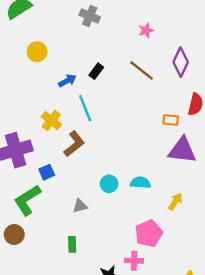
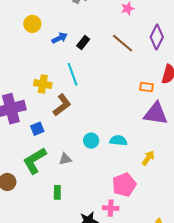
blue arrow: (67, 81) -> (60, 38), moved
yellow cross: (51, 121) -> (43, 84), turned -30
green L-shape: (27, 200) -> (35, 161), moved

